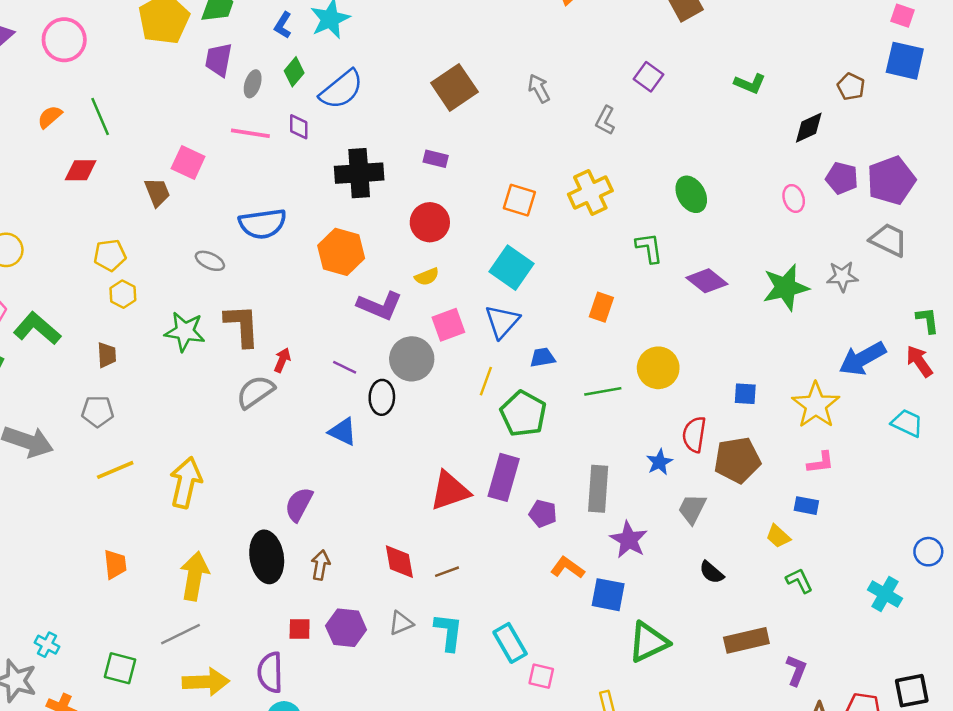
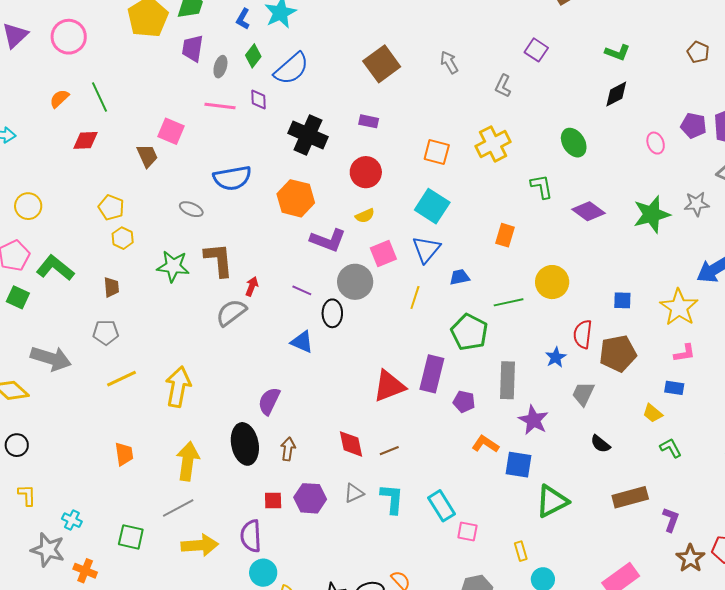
black diamond: (809, 128) -> (616, 94), moved
black cross: (359, 173) -> (308, 135), turned 30
yellow pentagon: (110, 255) -> (111, 207), turned 30
green pentagon: (523, 414) -> (469, 332), moved

